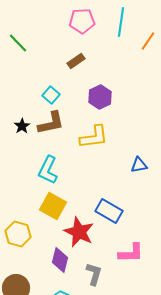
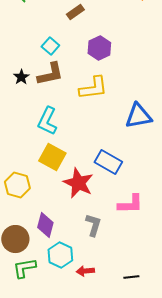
blue triangle: (139, 165) -> (138, 116), size x1.6
purple diamond: (60, 260) -> (45, 225), moved

